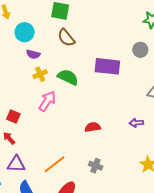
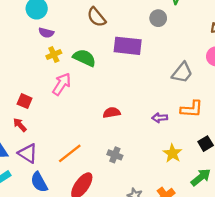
brown semicircle: (66, 38) -> (96, 17), moved
gray circle: (140, 50) -> (158, 18), moved
purple arrow: (136, 123) -> (160, 118), moved
purple triangle: (16, 164) -> (28, 153), turned 30

